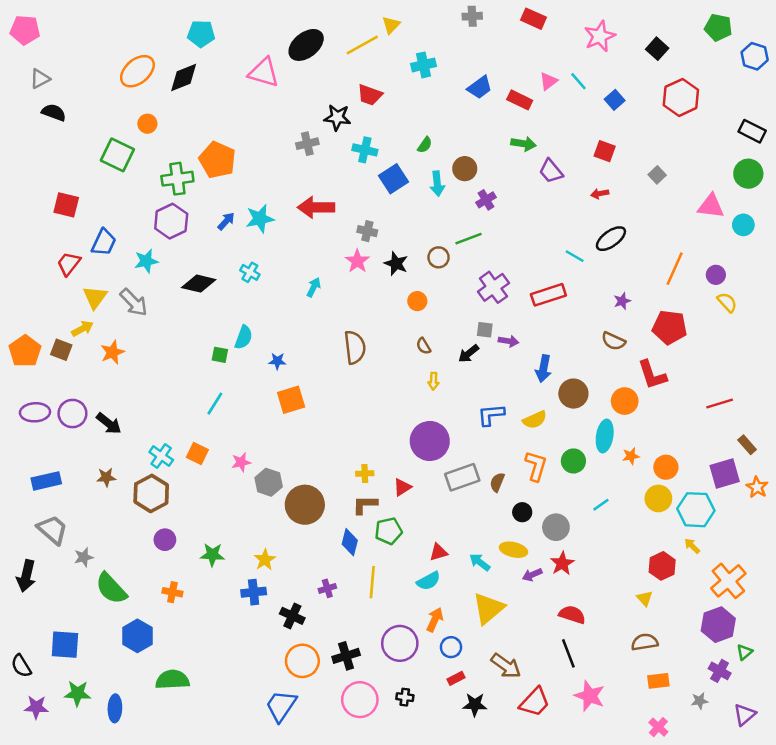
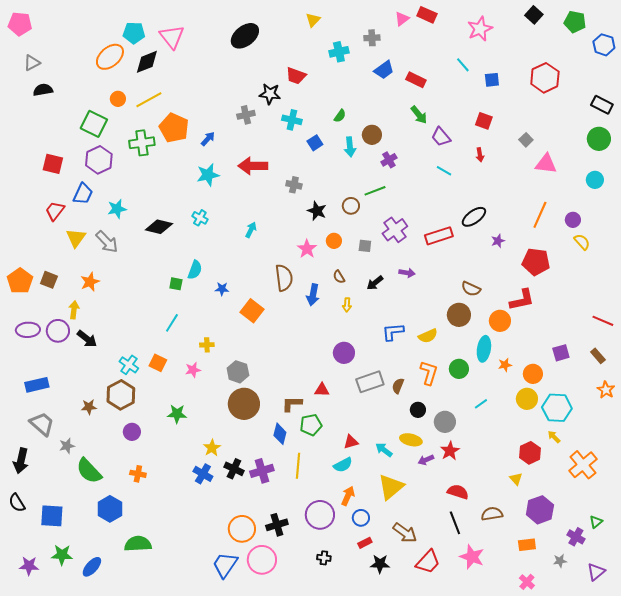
gray cross: (472, 16) -> (372, 38), moved
cyan pentagon: (201, 34) -> (134, 33), moved
yellow line: (362, 45) -> (149, 100), moved
black square: (657, 49) -> (534, 15), moved
pink triangle: (264, 72) -> (172, 37), moved, turned 36
pink triangle: (548, 81) -> (402, 19), moved
blue square: (615, 100) -> (492, 80), turned 35
black semicircle: (54, 112) -> (43, 90), turned -30
green arrow: (523, 144) -> (419, 115), turned 42
blue square: (394, 179) -> (315, 143), size x0.7
red arrow: (600, 194) -> (480, 155), turned -88
pink triangle: (711, 206) -> (546, 164), moved
purple hexagon: (171, 221) -> (99, 160), moved
blue arrow: (226, 221) -> (208, 139), moved
black ellipse: (611, 239) -> (474, 217), moved
cyan line: (575, 256) -> (444, 171), moved
pink star: (357, 261) -> (307, 249), moved
yellow arrow: (82, 329) -> (74, 310), moved, turned -54
gray square: (485, 330) -> (365, 246), moved
brown semicircle: (613, 341) -> (471, 289), moved
blue arrow: (543, 369) -> (313, 295), moved
red L-shape: (652, 375) -> (522, 300), turned -84
orange square: (291, 400) -> (252, 311), moved, turned -35
red line: (720, 404) -> (603, 321), moved, turned 40
purple circle: (430, 441) -> (344, 353), size x0.7
yellow cross: (365, 473) -> (207, 345), moved
purple square: (725, 473) -> (561, 353), moved, size x0.7
brown star: (106, 477) -> (89, 407), moved
gray hexagon: (269, 482) -> (238, 372), moved
red triangle: (402, 487) -> (322, 390), turned 35
green star: (212, 555) -> (177, 414), moved
purple cross: (327, 588) -> (262, 471), size x1.6
blue cross: (254, 592) -> (203, 474), turned 36
black cross: (292, 616) -> (234, 469), moved
purple hexagon: (718, 625) -> (540, 510), moved
brown semicircle: (645, 642) -> (492, 514), moved
black semicircle: (21, 666) -> (17, 503), moved
pink circle: (360, 700) -> (262, 560), moved
blue ellipse: (115, 708) -> (92, 567), turned 40

